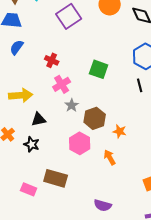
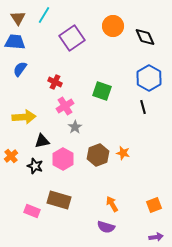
brown hexagon: (95, 118) -> (98, 155), moved
pink hexagon: (80, 143) -> (63, 159), moved
orange arrow: (110, 157) -> (112, 204), moved

